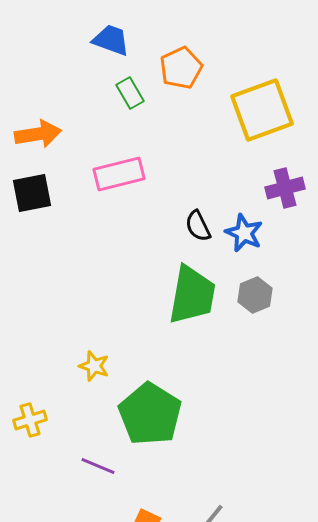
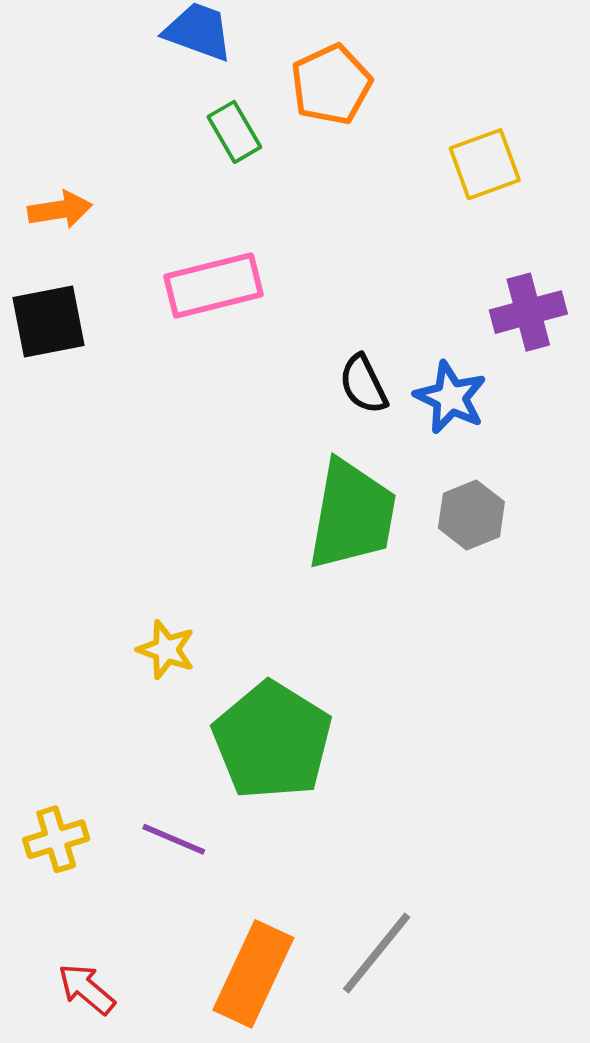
yellow square: (262, 110) -> (485, 164), size x0.6
orange arrow: (38, 134) -> (60, 210), size x0.7
yellow cross: (30, 420) -> (56, 839), moved

